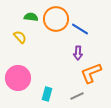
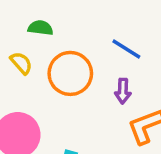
orange circle: (56, 19) -> (70, 73), moved

